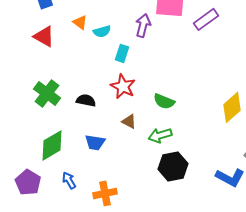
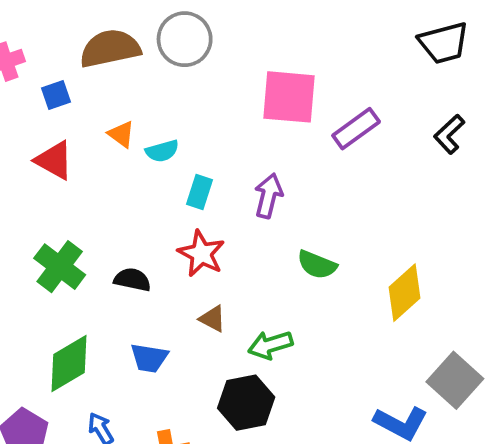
purple arrow: (143, 25) -> (268, 196), moved
green semicircle: (164, 101) -> (317, 265), moved
black hexagon: (173, 166) -> (246, 403), moved

